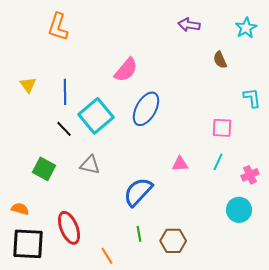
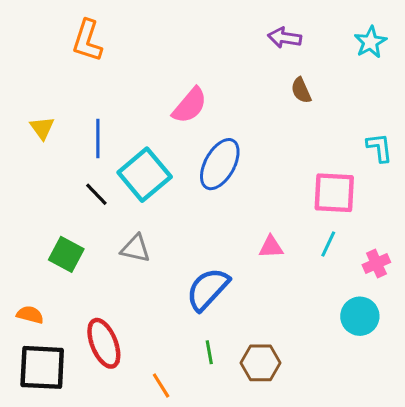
brown semicircle: (220, 60) -> (301, 90), moved
pink square: (222, 128) -> (334, 193), size x1.4

